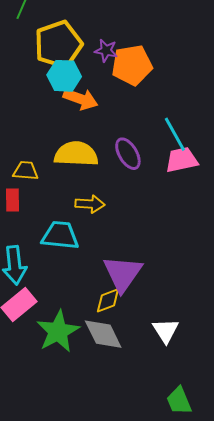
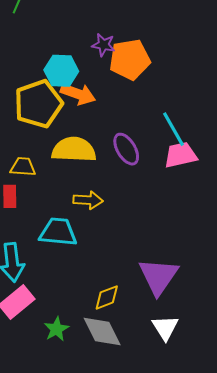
yellow pentagon: (58, 44) -> (38, 104), moved
purple triangle: (123, 274) -> (158, 276), moved
green star: (58, 331) -> (56, 329), size x0.6

